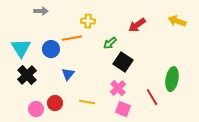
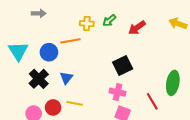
green arrow: (110, 43) -> (109, 20), moved
black square: (123, 62) -> (123, 66), turned 30
black cross: (27, 75) -> (39, 79), moved
pink cross: (118, 88) -> (118, 92), turned -35
yellow line: (87, 102) -> (75, 103), moved

